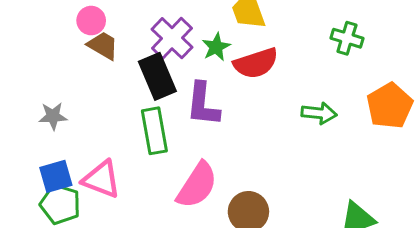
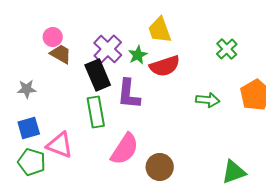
green cross: (347, 38) -> (227, 49), turned 30
gray star: (53, 116) -> (27, 89), moved
blue square: (56, 176) -> (29, 128), moved

